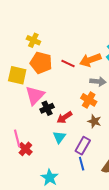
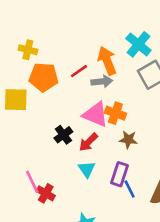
orange arrow: (90, 60) -> (107, 61), turned 100
red line: (68, 63) -> (79, 71), turned -48
gray arrow: (98, 81) -> (102, 81), moved
pink triangle: (35, 95) -> (96, 114), moved, turned -40
blue line: (82, 164) -> (130, 189), moved

